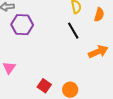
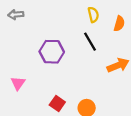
purple hexagon: (22, 25) -> (52, 52), moved

